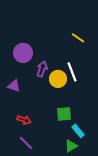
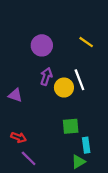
purple circle: (23, 53) -> (42, 45), moved
red arrow: (24, 120) -> (19, 137), moved
cyan rectangle: (78, 131) -> (86, 145), turned 32

